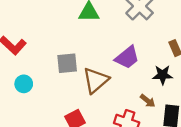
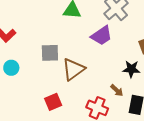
purple trapezoid: (127, 57) -> (102, 36), moved

